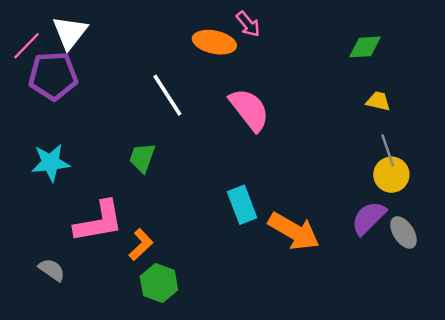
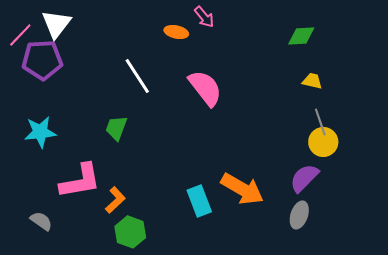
orange ellipse: (214, 42) -> (176, 32), size x0.7
cyan rectangle: (242, 205) -> (199, 201), moved
gray ellipse: (403, 232) -> (299, 215), moved, turned 52

